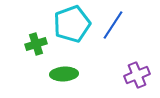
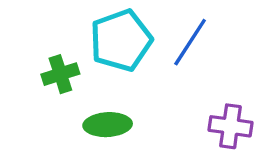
purple cross: (137, 75) -> (231, 126), turned 30

